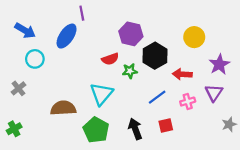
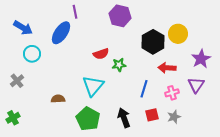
purple hexagon: (131, 34) -> (120, 16), moved
black hexagon: (155, 56) -> (153, 42), moved
blue line: (157, 97) -> (144, 89), turned -36
brown semicircle: (63, 108) -> (58, 99), size x0.6
gray star: (229, 124) -> (174, 117), moved

